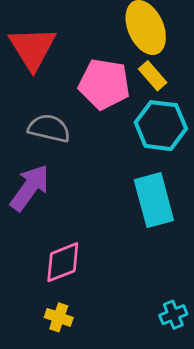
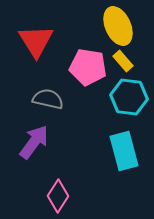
pink diamond: (63, 262) -> (58, 196), turned -36

